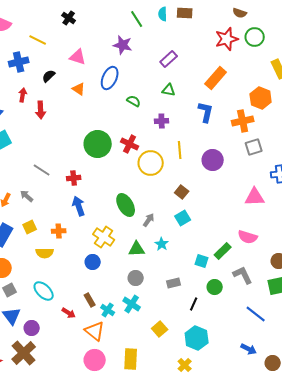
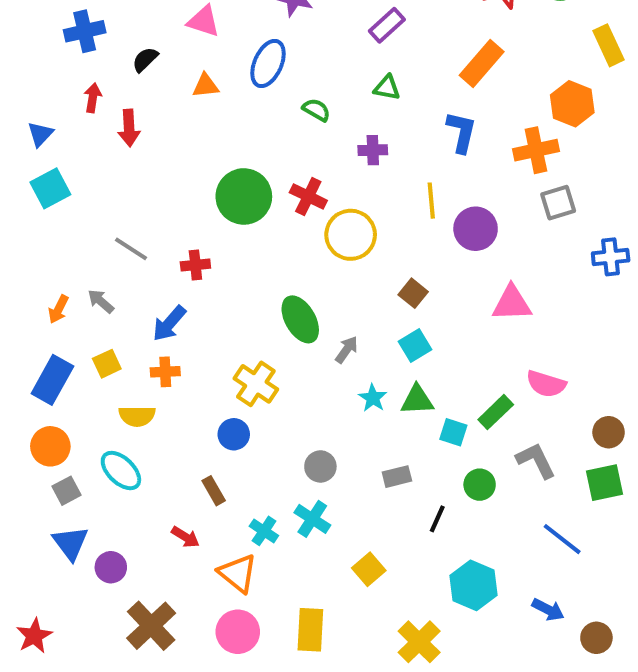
orange triangle: (79, 89) -> (206, 86), turned -40
yellow line: (180, 150) -> (431, 201), moved
pink triangle: (255, 197) -> (512, 303), moved
blue arrow: (79, 206) -> (169, 323), moved, turned -120
green triangle: (137, 249) -> (417, 400), moved
cyan ellipse: (44, 291) -> (121, 471), moved
brown rectangle: (90, 300) -> (214, 491), moved
cyan hexagon: (197, 338) -> (474, 585), moved
brown cross: (24, 353) -> (151, 626), moved
yellow cross: (185, 365) -> (419, 642), size x1.5

